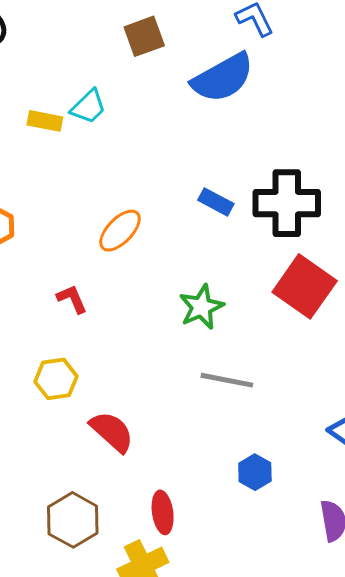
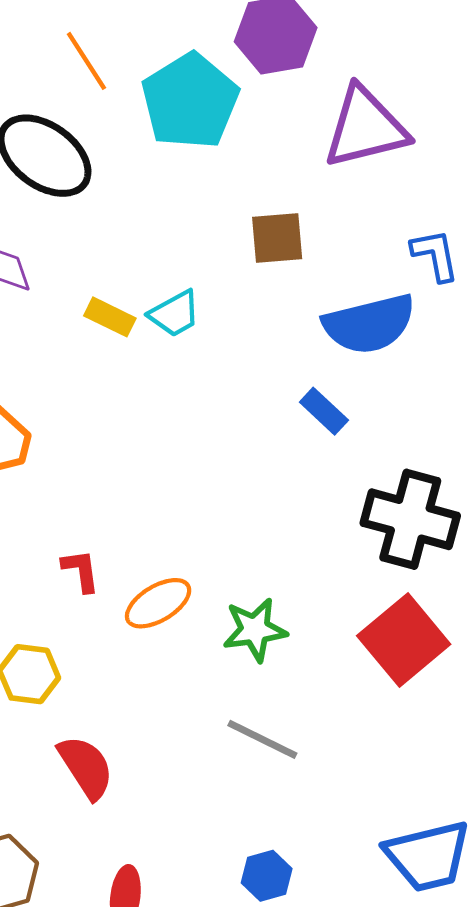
blue rectangle: (216, 202) -> (324, 411), moved
orange ellipse: (120, 231) -> (158, 603), moved

